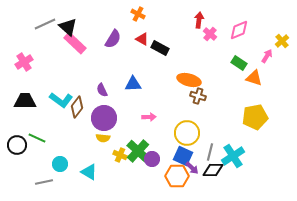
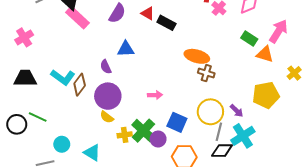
yellow cross: (282, 41) -> (294, 73), moved
pink arrow: (267, 56) -> (278, 31), size x1.6
blue triangle: (133, 84) -> (126, 49), moved
yellow circle: (187, 133) -> (210, 112), moved
yellow semicircle: (103, 138) -> (107, 117), turned 32
yellow cross: (120, 155) -> (125, 135), turned -32
blue square: (183, 156) -> (177, 122), moved
purple arrow: (192, 168) -> (237, 111), moved

